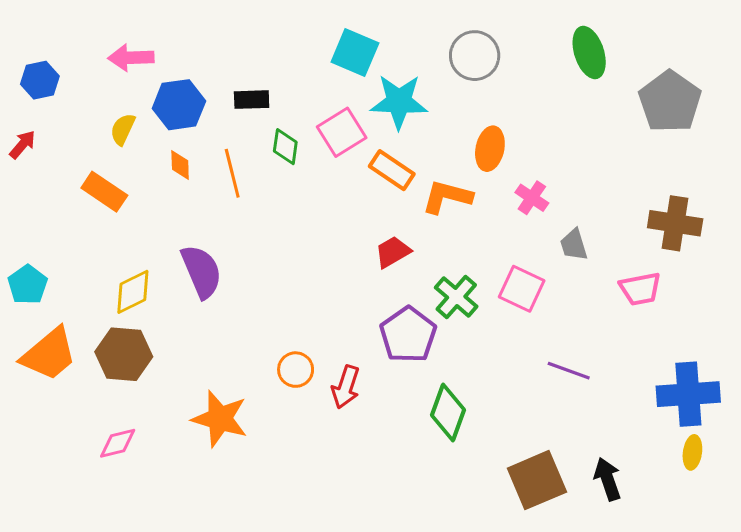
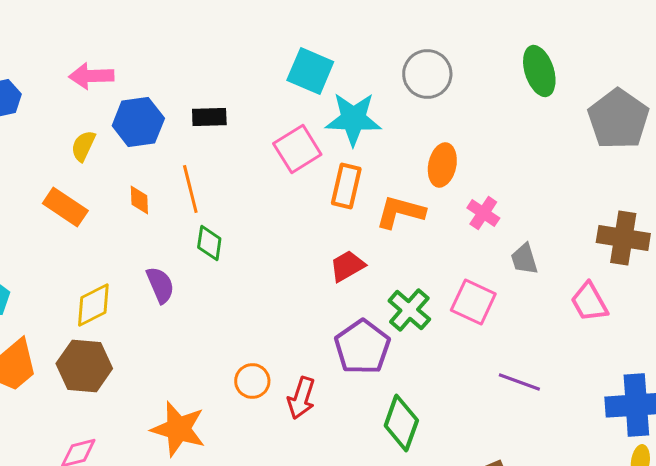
green diamond: (285, 147) -> (209, 243), moved
orange diamond: (180, 165) -> (139, 200), moved
orange rectangle: (392, 170) -> (346, 186), turned 69
purple semicircle: (201, 271) -> (160, 285), size x0.7
pink trapezoid: (640, 289) -> (589, 302), turned 72

